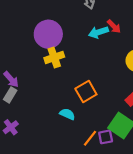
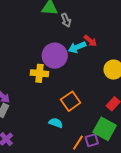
purple circle: (48, 34) -> (55, 56), moved
yellow cross: (54, 57) -> (39, 73), turned 30

